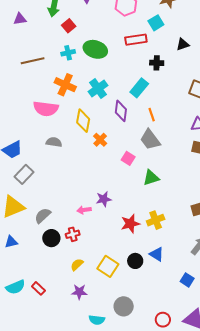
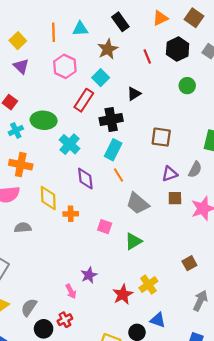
red rectangle: (136, 40) -> (84, 100), turned -35
black cross: (157, 63) -> (111, 119), size x1.5
cyan rectangle: (139, 88) -> (113, 150), moved
cyan cross: (98, 89) -> (70, 144), moved
orange cross: (100, 140) -> (71, 214), turned -32
gray trapezoid: (150, 140) -> (138, 203), moved
pink arrow: (84, 210) -> (71, 291), turned -96

